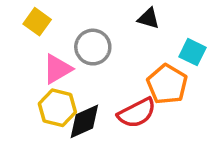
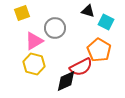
yellow square: (37, 22) -> (22, 13), turned 35
cyan square: (192, 52) -> (106, 22), moved
black diamond: (84, 121) -> (66, 81), moved

